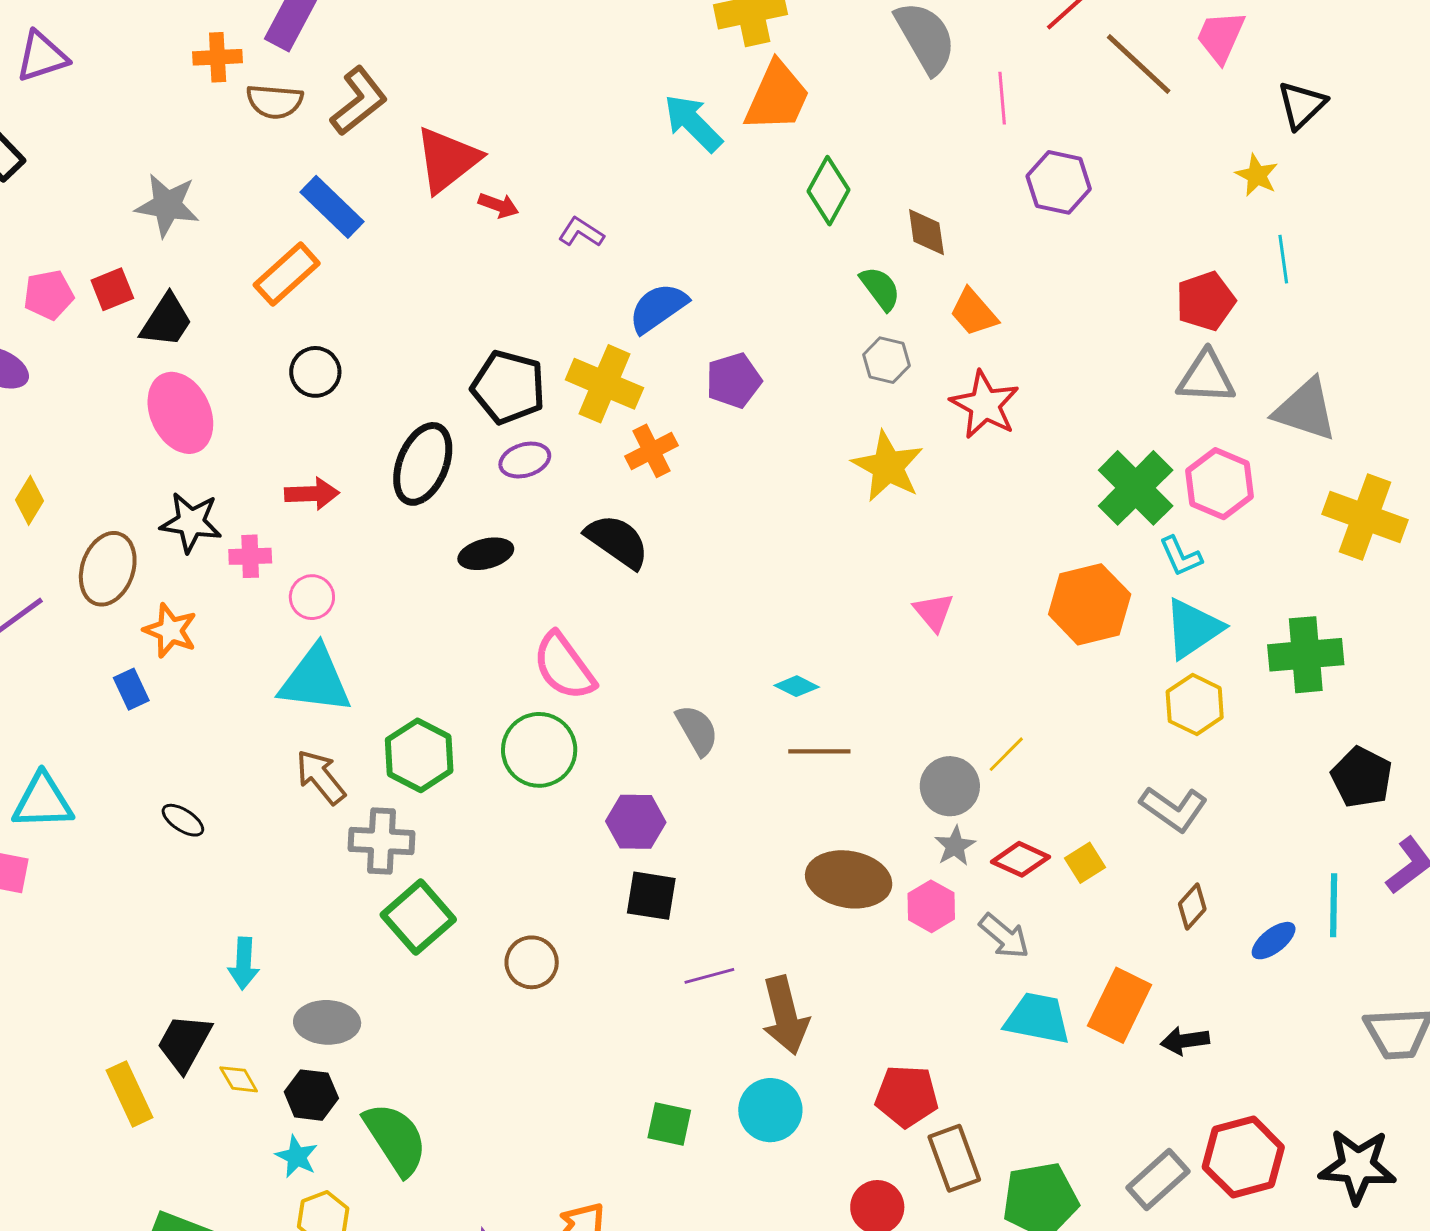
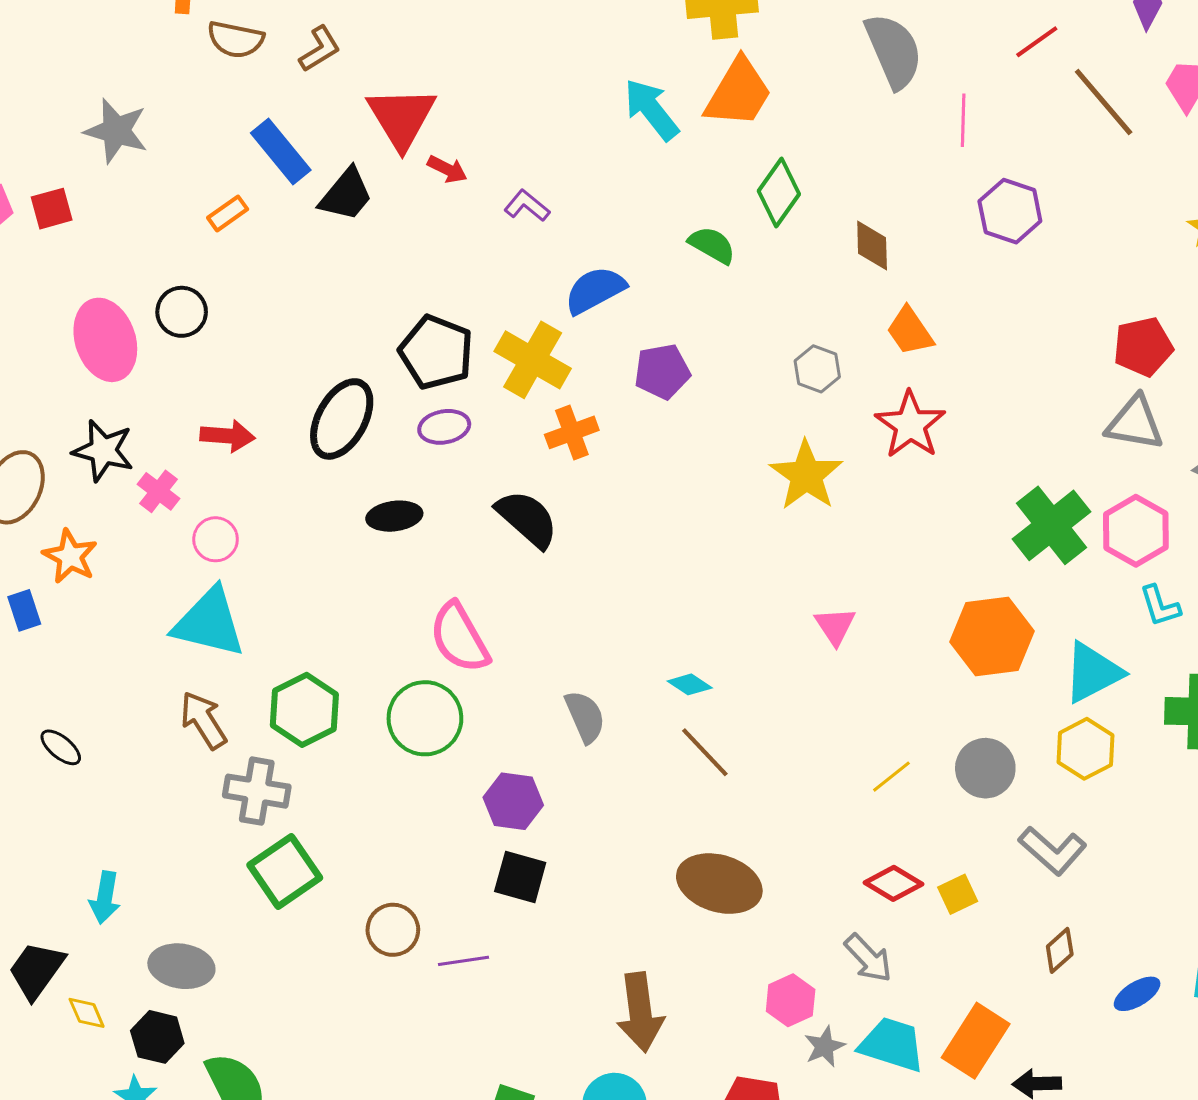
brown L-shape: (359, 101) -> (320, 49), size x0.7
red triangle: (447, 160) -> (401, 118), turned -30
orange rectangle: (287, 274) -> (228, 213), size x0.6
green semicircle: (880, 288) -> (712, 245), moved, turned -30
black trapezoid: (166, 321) -> (346, 195), moved
black circle: (315, 372) -> (182, 312), moved
pink cross: (250, 556) -> (158, 491), turned 33
cyan L-shape: (1181, 556) -> (1160, 606), moved
brown line: (819, 751) -> (705, 752), turned 40
gray circle: (950, 786) -> (985, 768), moved
gray star: (955, 846) -> (825, 1047), moved
pink hexagon: (931, 906) -> (791, 1000), moved
purple line: (709, 976) -> (463, 961), moved

